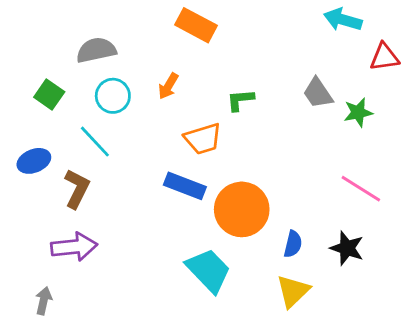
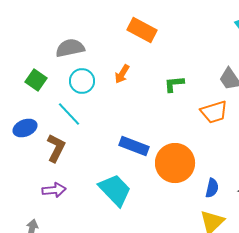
orange trapezoid: (203, 139) -> (214, 112), moved
purple arrow: (74, 247) -> (54, 190), size x0.7
cyan trapezoid: (208, 270) -> (115, 190), moved

